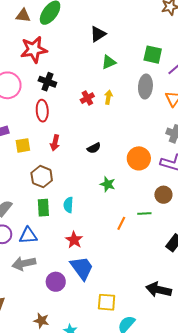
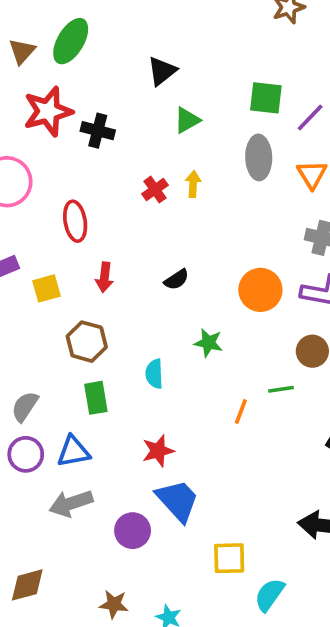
brown triangle: (23, 15) -> (22, 51), turned -49
black cross: (47, 82) -> (98, 131), moved
cyan semicircle: (68, 205) -> (154, 374), moved
red star: (74, 240) -> (158, 451), turned 30

